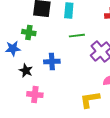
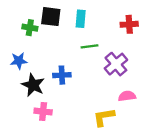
green cross: (29, 33) -> (30, 28), moved
black star: (26, 71) -> (33, 85), size x1.5

